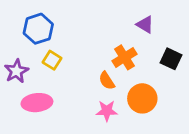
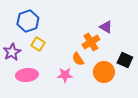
purple triangle: (145, 25) -> (106, 27), moved
black square: (171, 59) -> (125, 60), moved
pink star: (107, 111) -> (65, 75), moved

